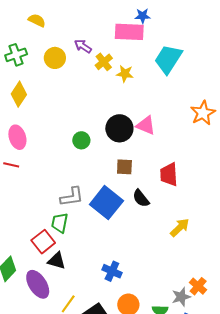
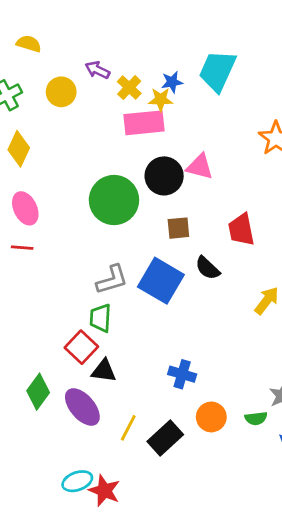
blue star: (143, 16) -> (172, 82), moved
pink rectangle: (129, 32) -> (144, 123), moved
green circle: (81, 140) -> (114, 200), size x2.0

